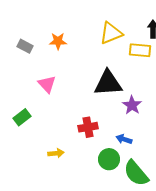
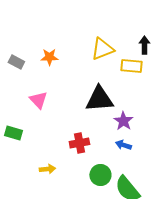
green rectangle: (22, 117) -> (13, 133), turned 54
blue arrow: (124, 139) -> (123, 145), moved

